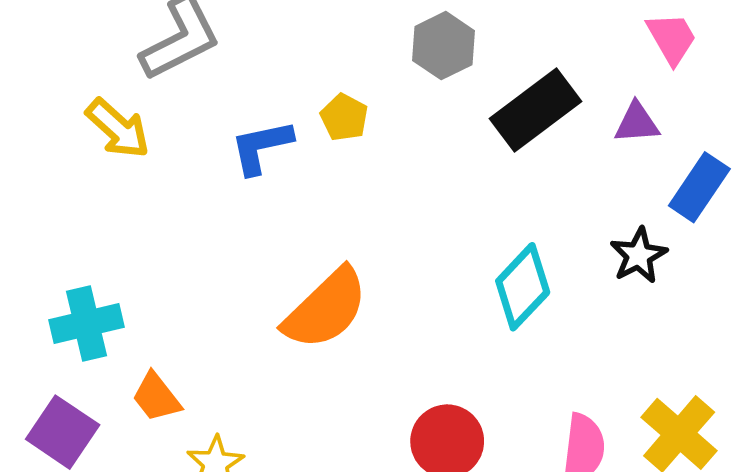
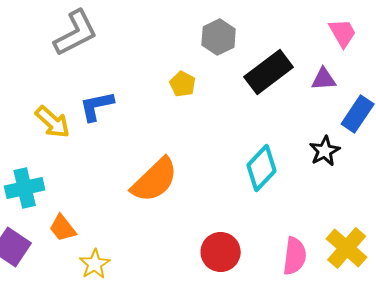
yellow pentagon: (344, 117) -> (183, 84), moved
yellow arrow: (118, 128) -> (53, 122), moved
blue L-shape: (261, 147) -> (97, 106), moved

